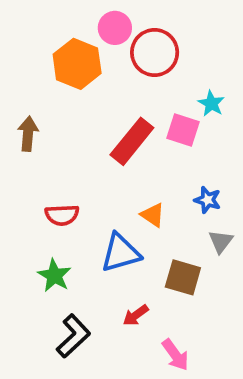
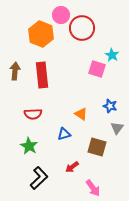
red rectangle: (132, 141) -> (42, 75), moved, turned -45
blue triangle: (121, 253) -> (64, 134), size x0.6

